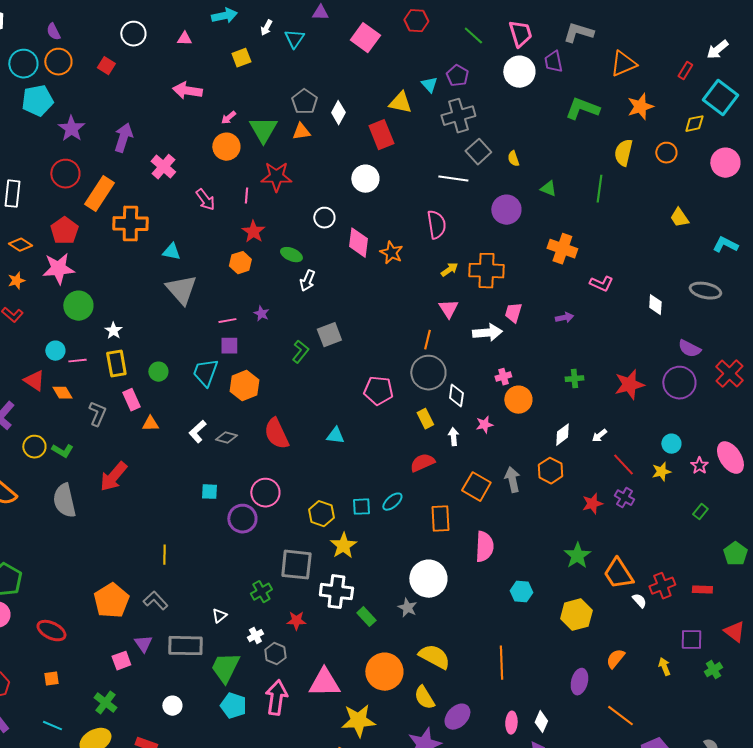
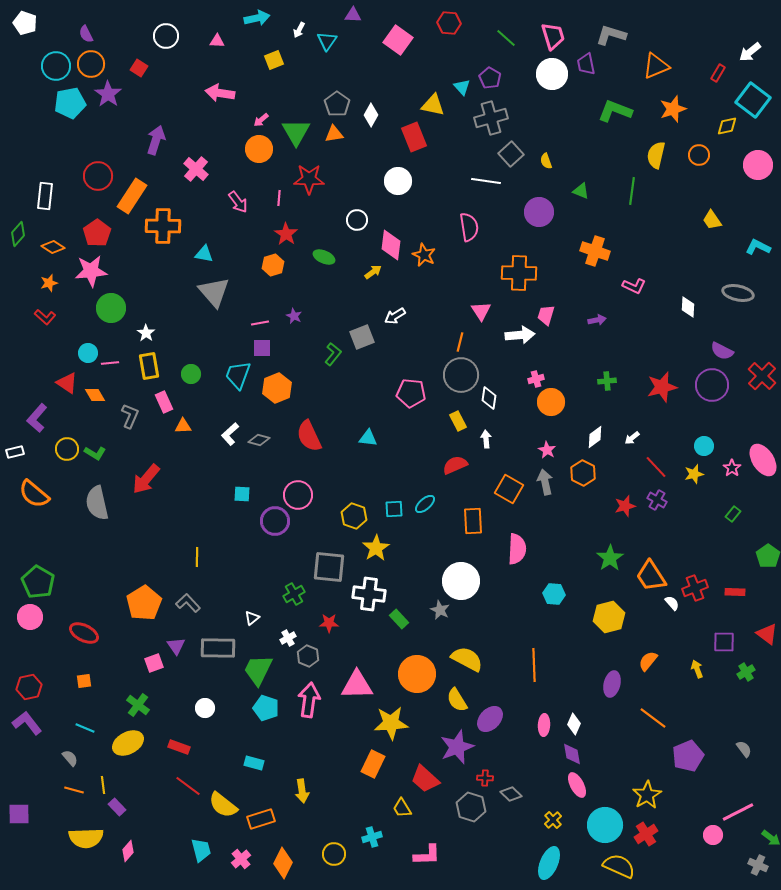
purple star: (71, 129) -> (108, 94), moved
yellow arrow: (449, 270) -> (373, 272), moved
white arrow: (307, 281) -> (395, 316), moved, turned 35
pink star: (484, 425) -> (547, 450), moved, turned -30

